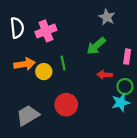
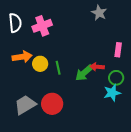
green arrow: (96, 46) -> (84, 73), moved
green line: (63, 63) -> (58, 68), moved
red circle: (66, 105) -> (52, 104), moved

